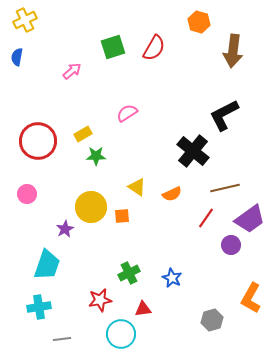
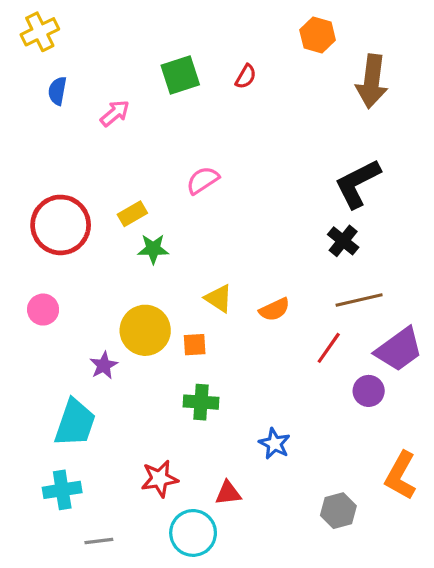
red semicircle: (154, 48) -> (246, 77), size x0.6
blue semicircle: (17, 57) -> (57, 91), moved
black cross: (193, 151) -> (343, 241), moved, size x0.6
green cross: (129, 273) -> (201, 402), moved, turned 30

